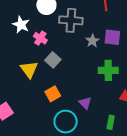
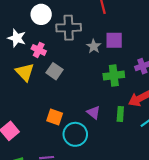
yellow triangle: (29, 69) -> (25, 72), moved
orange square: (53, 94) -> (55, 117), moved, turned -35
green rectangle: (111, 122) -> (120, 114), moved

